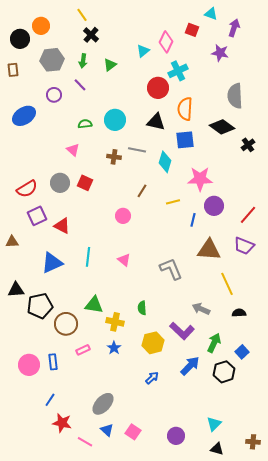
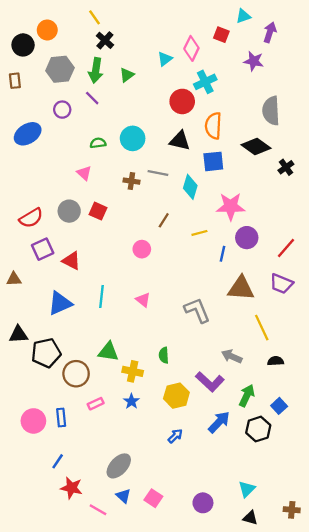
cyan triangle: (211, 14) -> (243, 16), turned -40
green arrow: (83, 61) -> (96, 70), size x1.5

